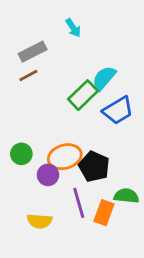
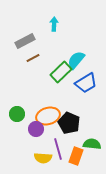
cyan arrow: (73, 28) -> (54, 24), turned -144
brown line: (28, 75) -> (33, 58), moved
yellow semicircle: (40, 221) -> (43, 158), moved

